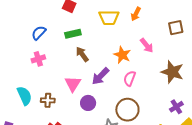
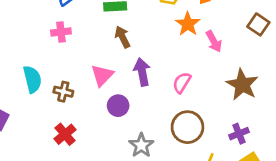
brown square: (176, 28) -> (258, 24), turned 35
orange star: (122, 55) -> (188, 24), moved
purple arrow: (100, 76) -> (142, 72), turned 114
brown circle: (127, 110) -> (187, 127), moved

